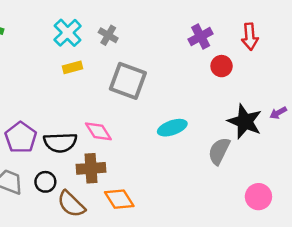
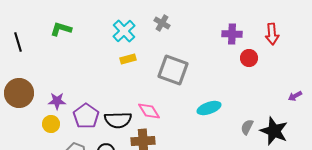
gray cross: (108, 35) -> (162, 23), moved
purple cross: (201, 37) -> (232, 34), turned 30
black star: (245, 121) -> (274, 131), moved
gray semicircle: (219, 151) -> (247, 127), size x0.7

